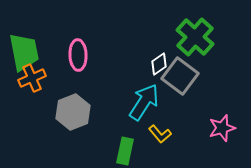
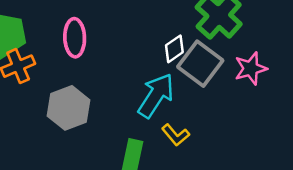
pink star: (222, 128) -> (251, 69), moved

